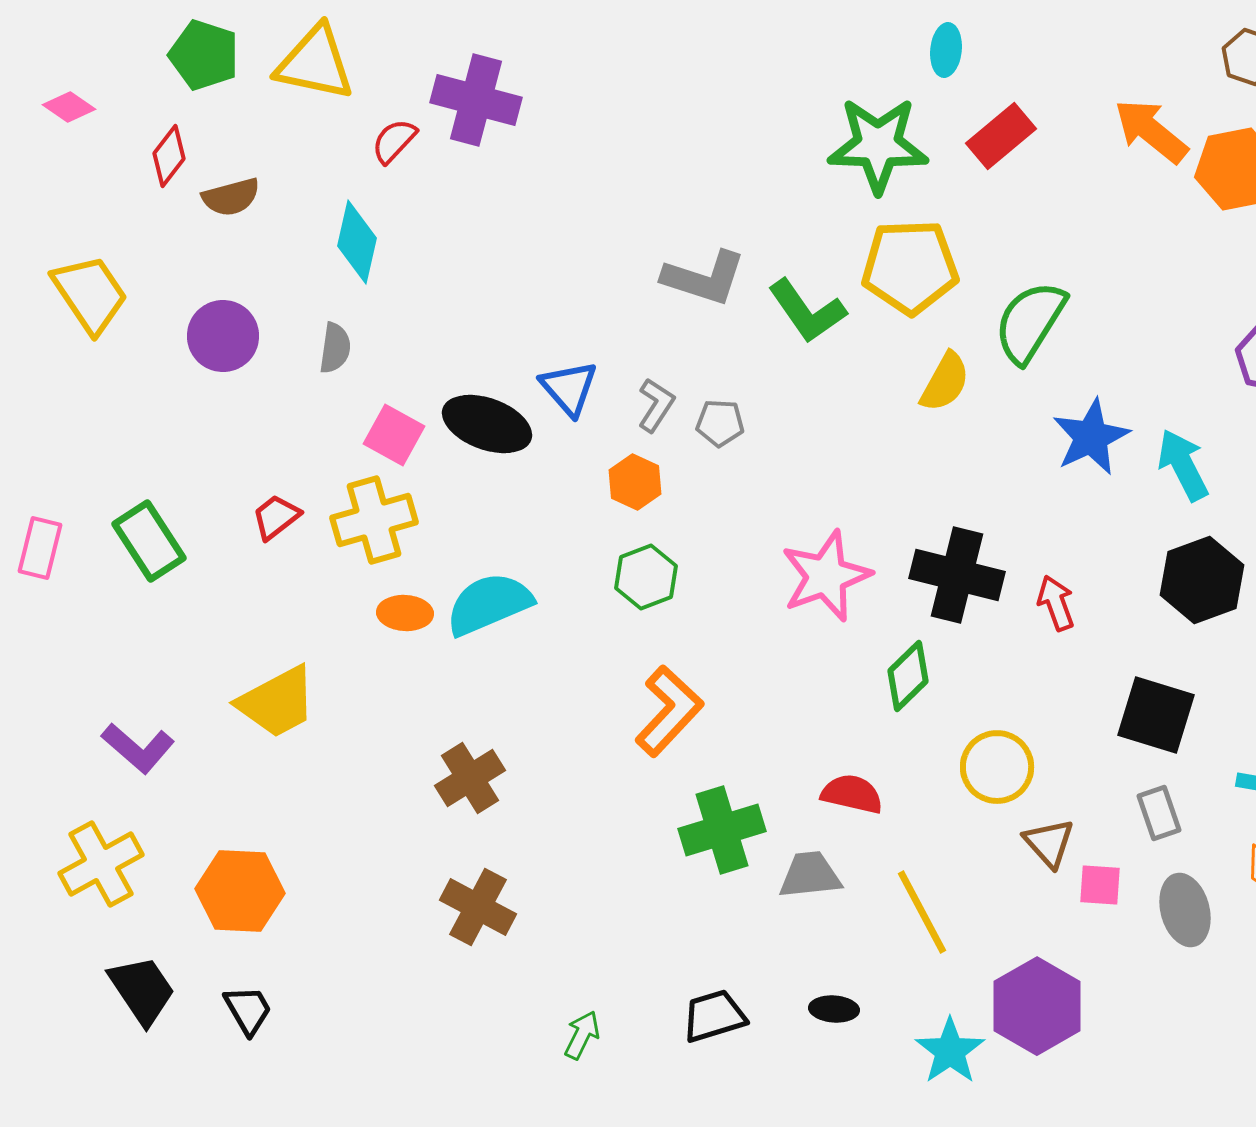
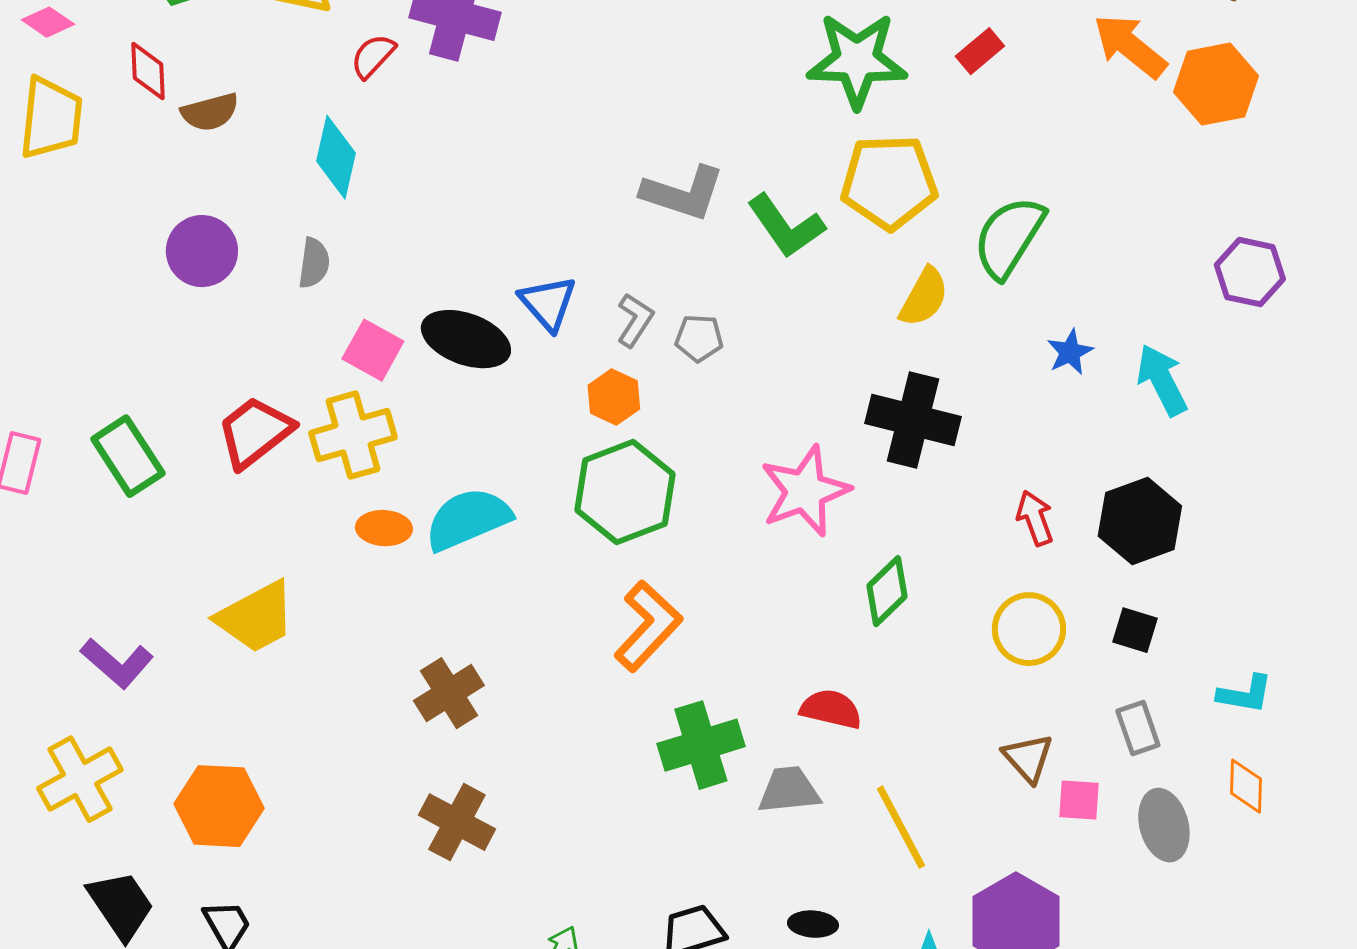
red rectangle: (1001, 136) -> (980, 51), size x0.7
red diamond: (169, 156) -> (148, 71), turned -40
yellow trapezoid: (90, 294) -> (51, 118), moved, turned 40
blue star: (1091, 437) -> (1070, 352), size x0.6
red trapezoid: (276, 517) -> (255, 432), size x1.6
black cross: (957, 575) -> (913, 420), moved
green hexagon: (646, 577) -> (625, 492), size x1.6
black hexagon: (1202, 580) -> (1140, 521), moved
black square: (1156, 715) -> (1135, 630), size x0.6
yellow circle: (997, 767) -> (1029, 629), moved

